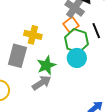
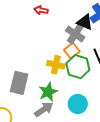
yellow cross: (33, 35) -> (56, 65), moved
cyan circle: (77, 58) -> (78, 104), moved

